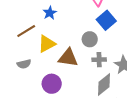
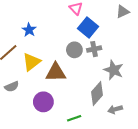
gray cross: (99, 60) -> (94, 49), moved

